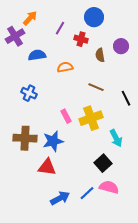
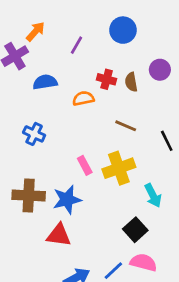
red cross: (81, 39) -> (107, 79), moved

